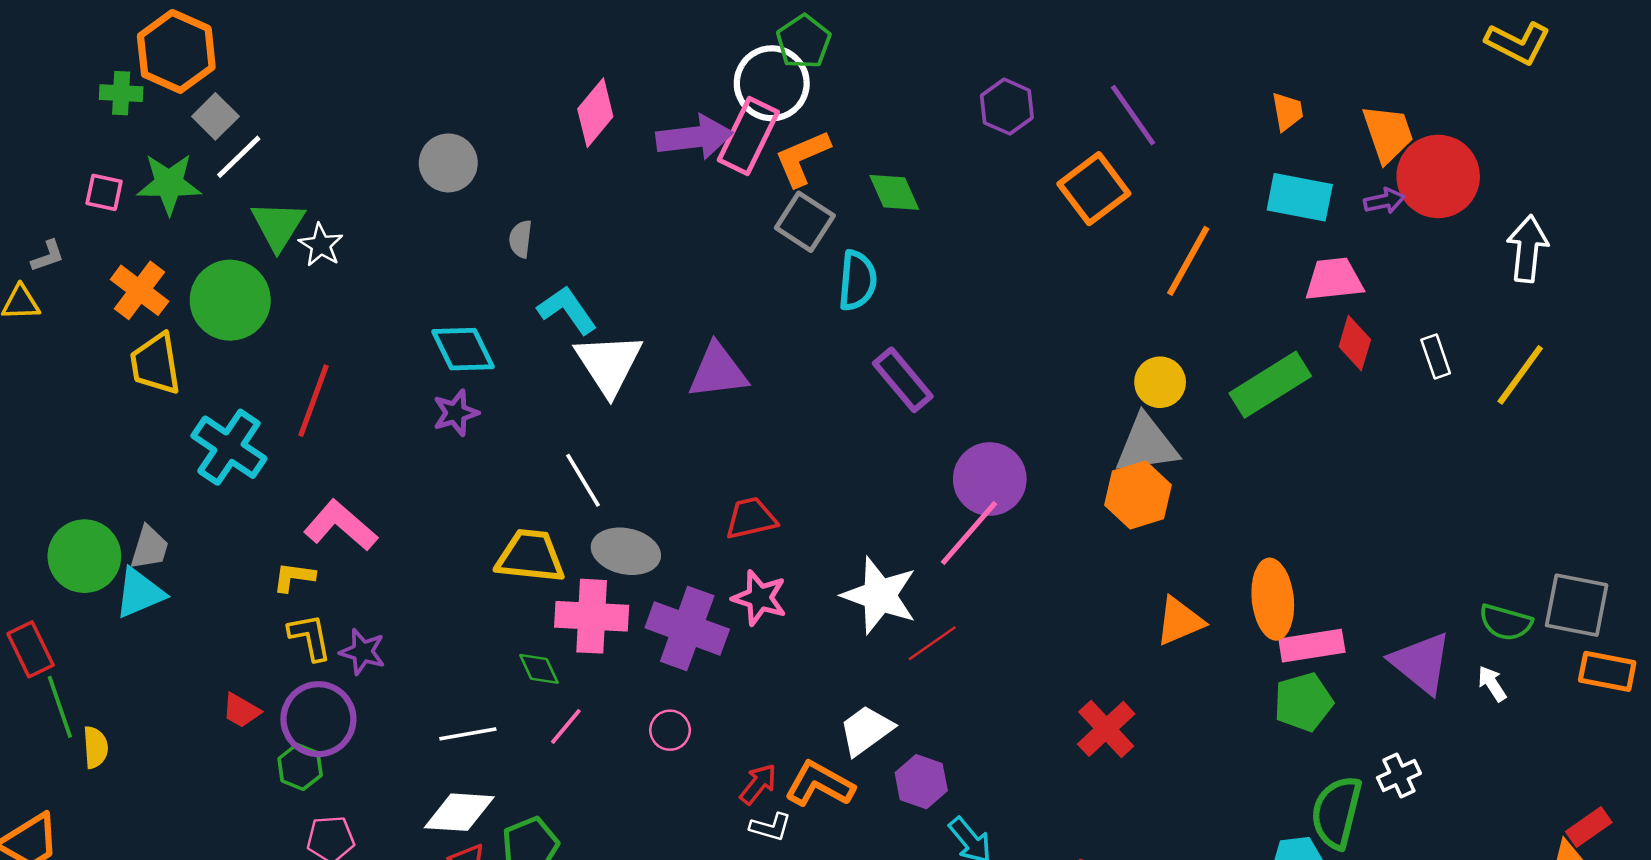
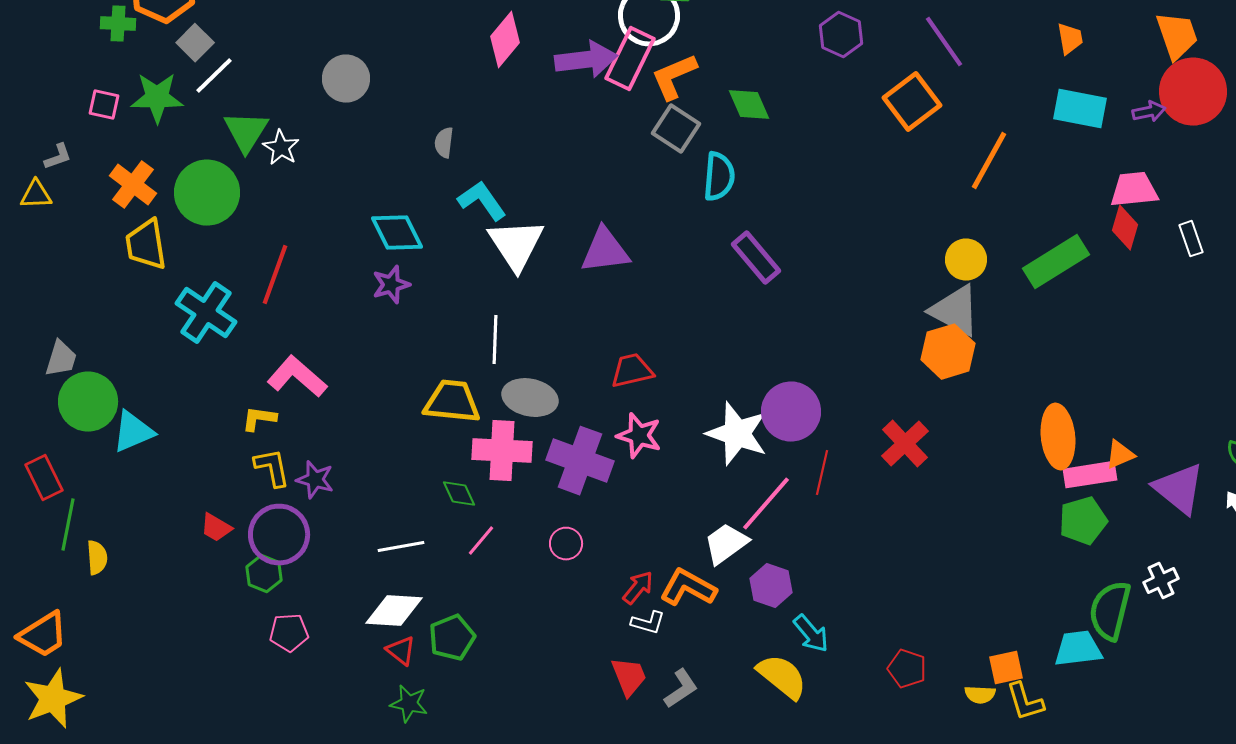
orange trapezoid: (1388, 134) -> (1177, 36), moved
gray circle: (448, 163) -> (346, 79), moved
pink trapezoid: (1334, 279) -> (1134, 190), moved
gray triangle: (1147, 445) -> (955, 311), turned 36
purple circle: (990, 479) -> (791, 412), moved
white line: (583, 480) -> (495, 340), turned 33
pink line: (969, 533) -> (766, 504), moved
gray trapezoid: (149, 548) -> (61, 359), moved
orange triangle: (1180, 621) -> (1120, 455), moved, size x0.7
red line: (932, 643) -> (822, 473), moved, turned -42
green line: (60, 707) -> (68, 525), turned 30
red cross: (1106, 729) -> (905, 444), moved

